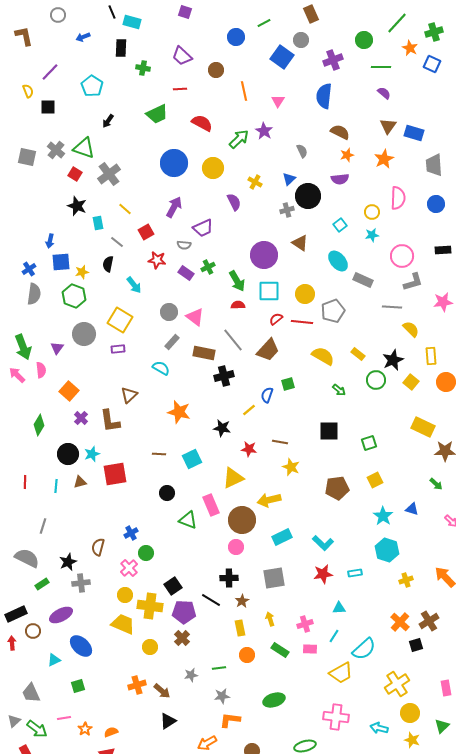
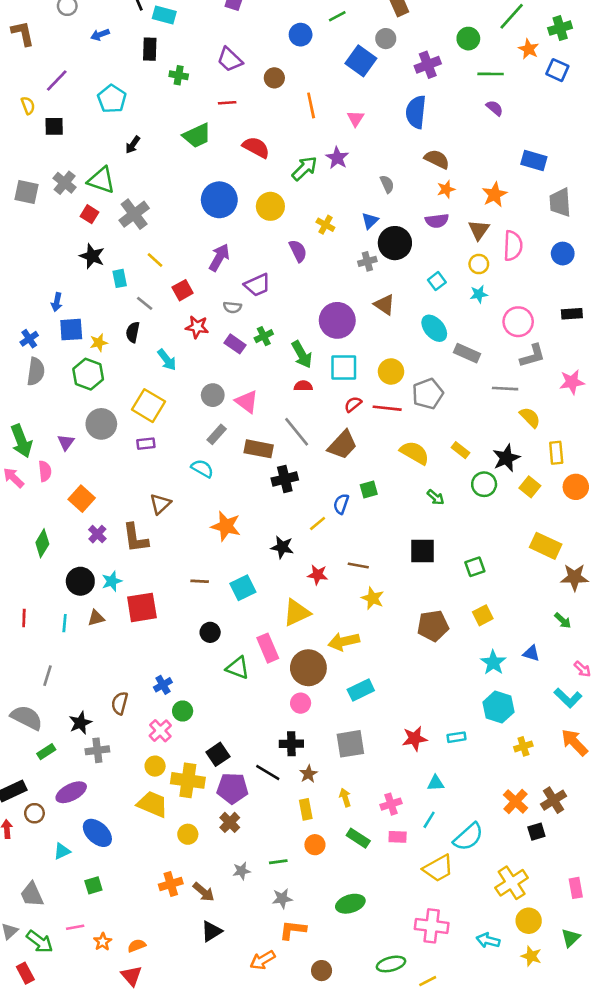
brown triangle: (388, 126) -> (479, 230), moved
cyan L-shape: (323, 543) -> (568, 698), moved

